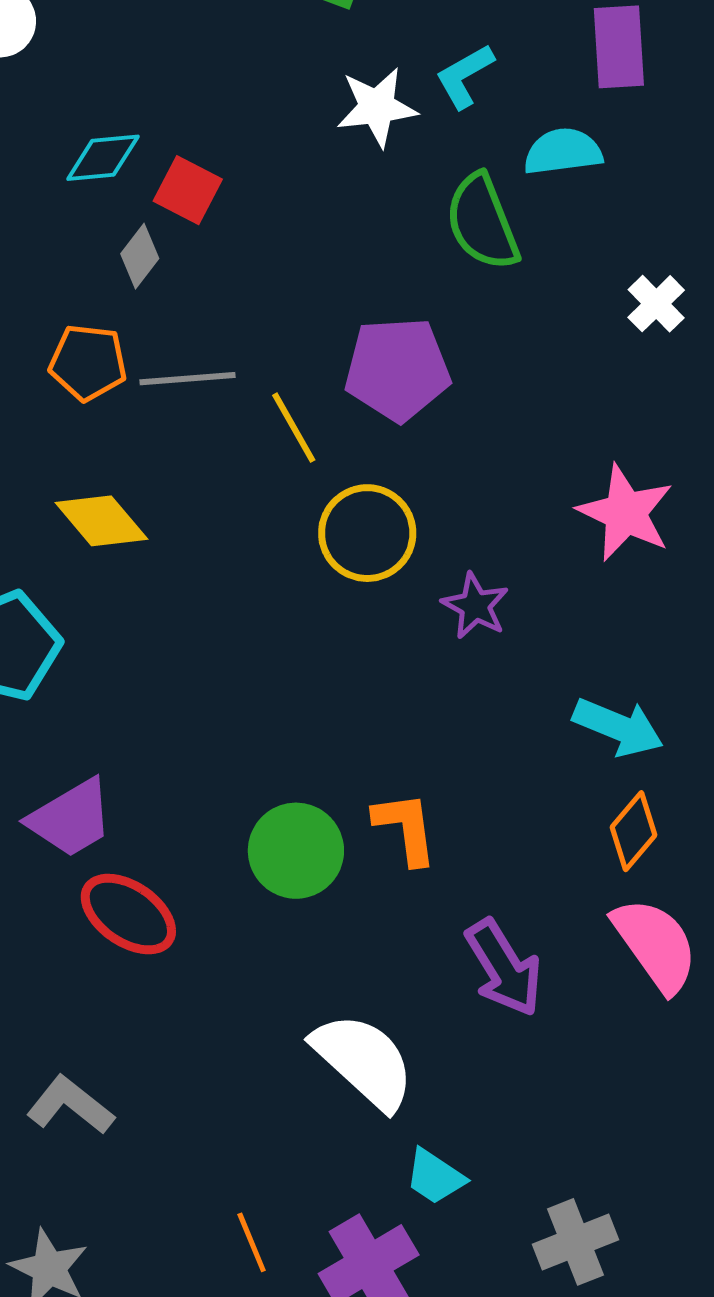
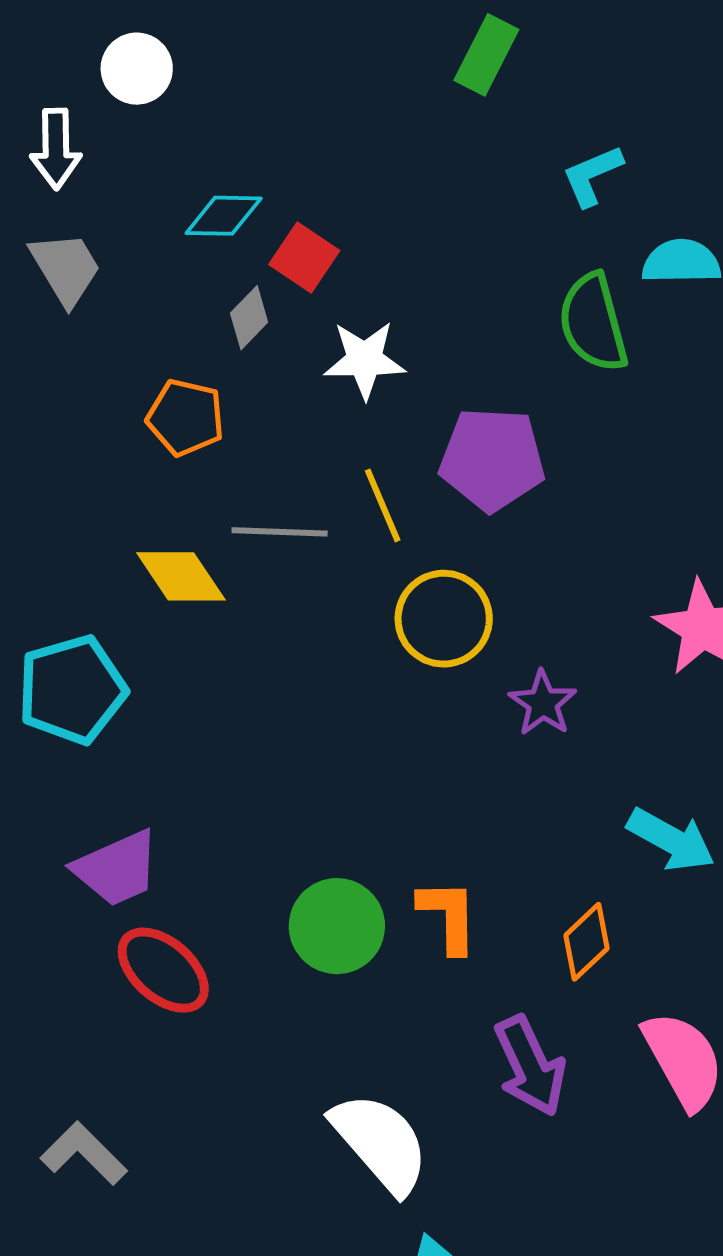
white star: (377, 107) -> (365, 360), moved
gray line: (188, 379) -> (280, 532), moved
orange diamond: (633, 831) -> (586, 942), moved

